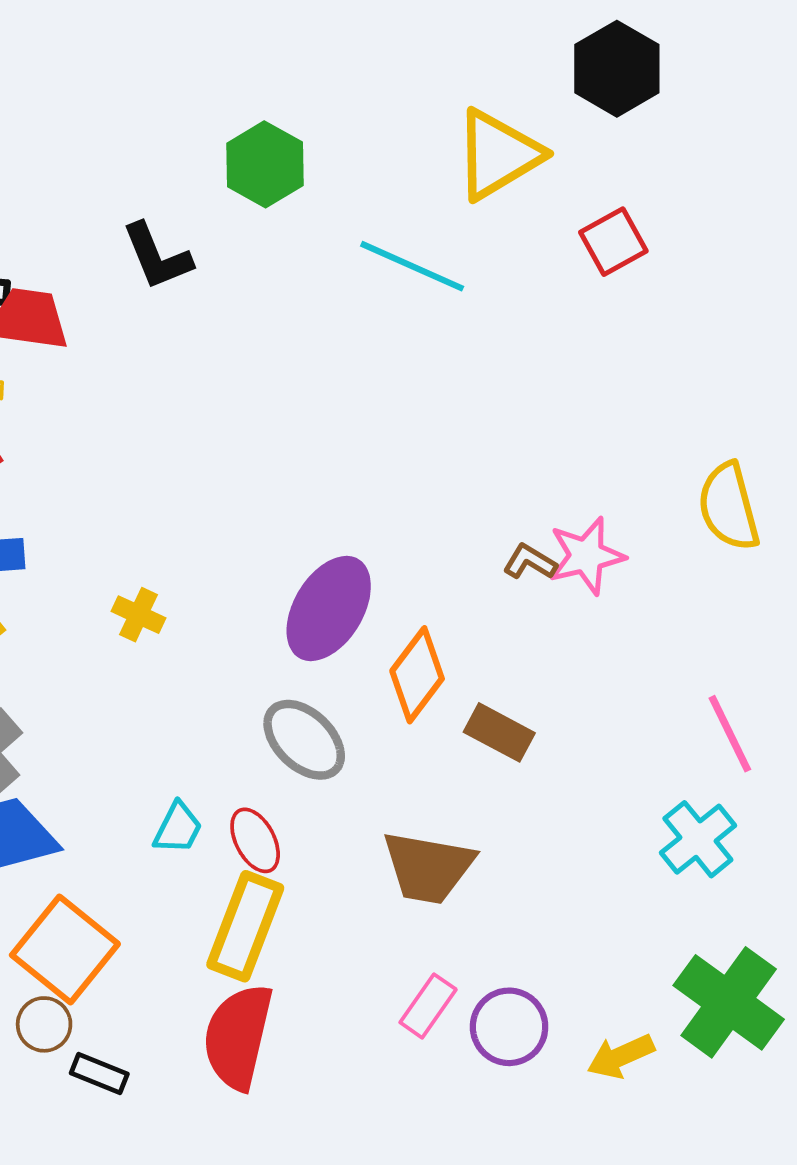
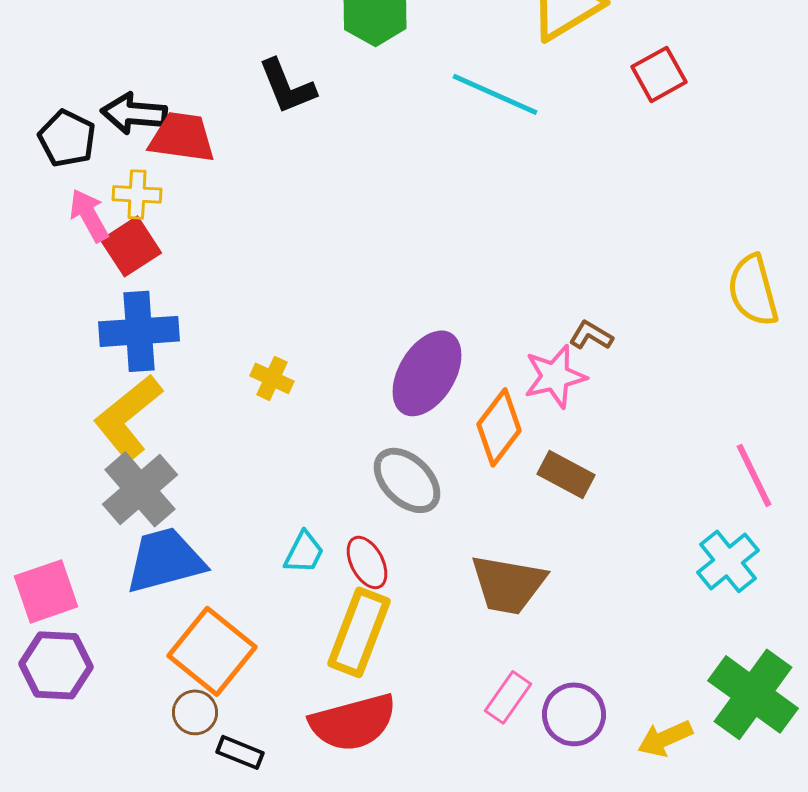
pink star: (586, 556) -> (555, 376), moved
red semicircle: (238, 1037) -> (353, 722), turned -118

